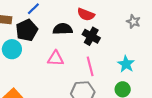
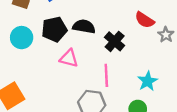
red semicircle: (86, 14) -> (145, 20), moved
black pentagon: (27, 30) -> (54, 29), moved

